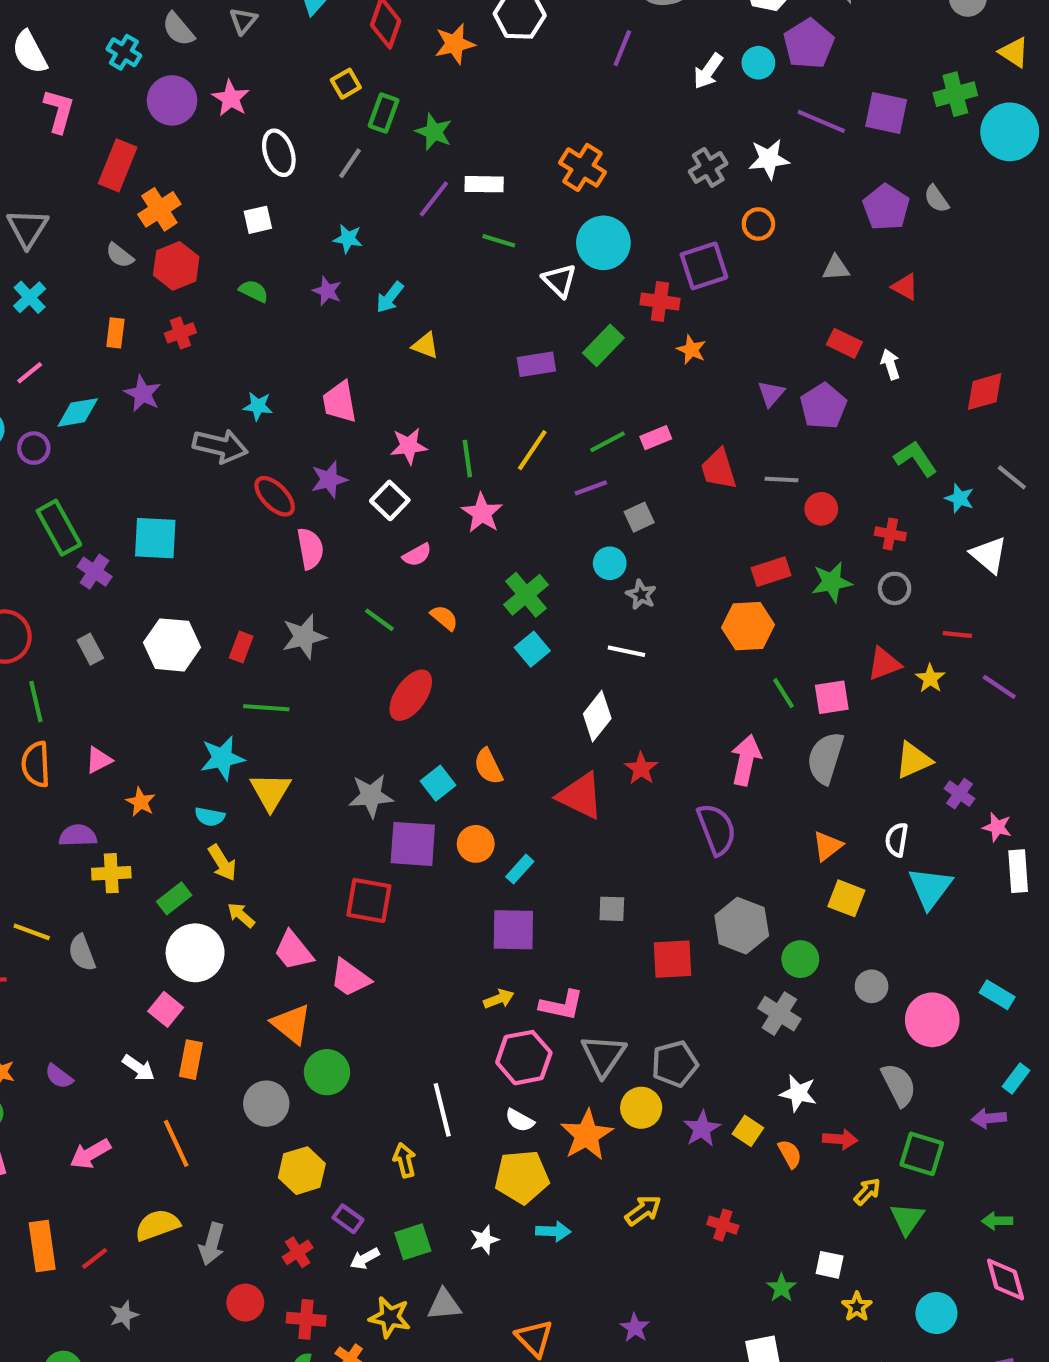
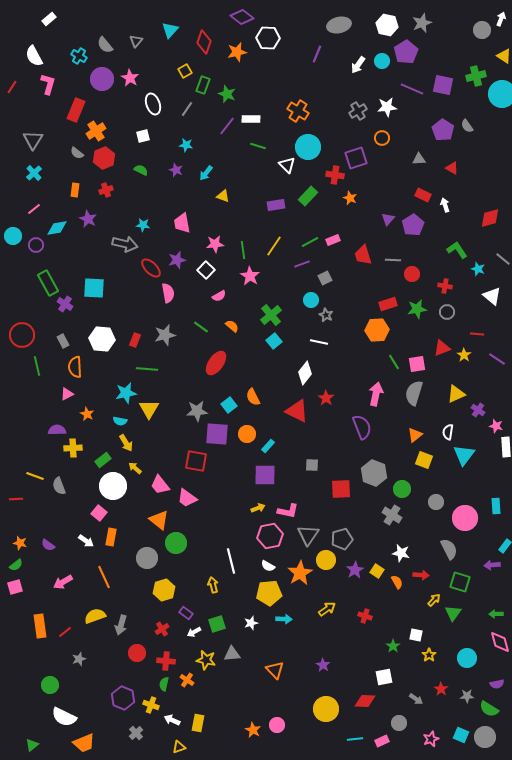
orange semicircle: (36, 764) -> (75, 367), moved
cyan rectangle: (997, 995) -> (496, 506), turned 56

